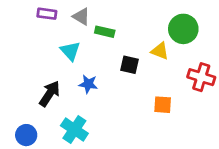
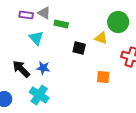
purple rectangle: (47, 14) -> (26, 15), moved
blue star: (88, 84) -> (43, 68), moved
black arrow: (50, 94) -> (21, 69), turned -78

